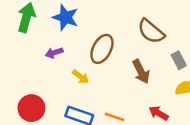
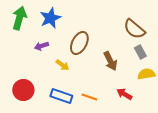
blue star: (65, 17) -> (50, 18), turned 30
brown semicircle: (151, 31) -> (134, 29), moved

